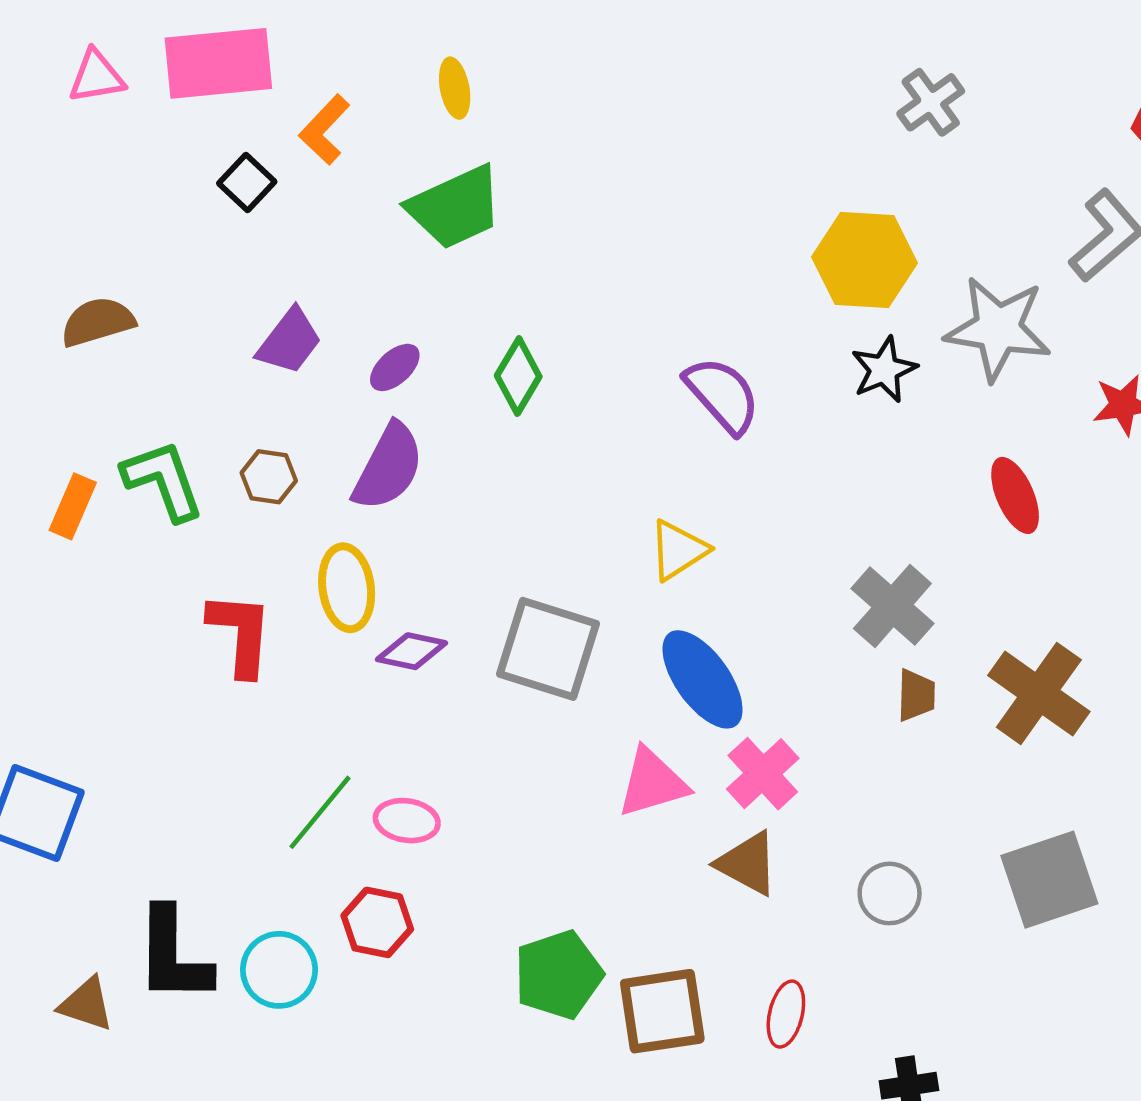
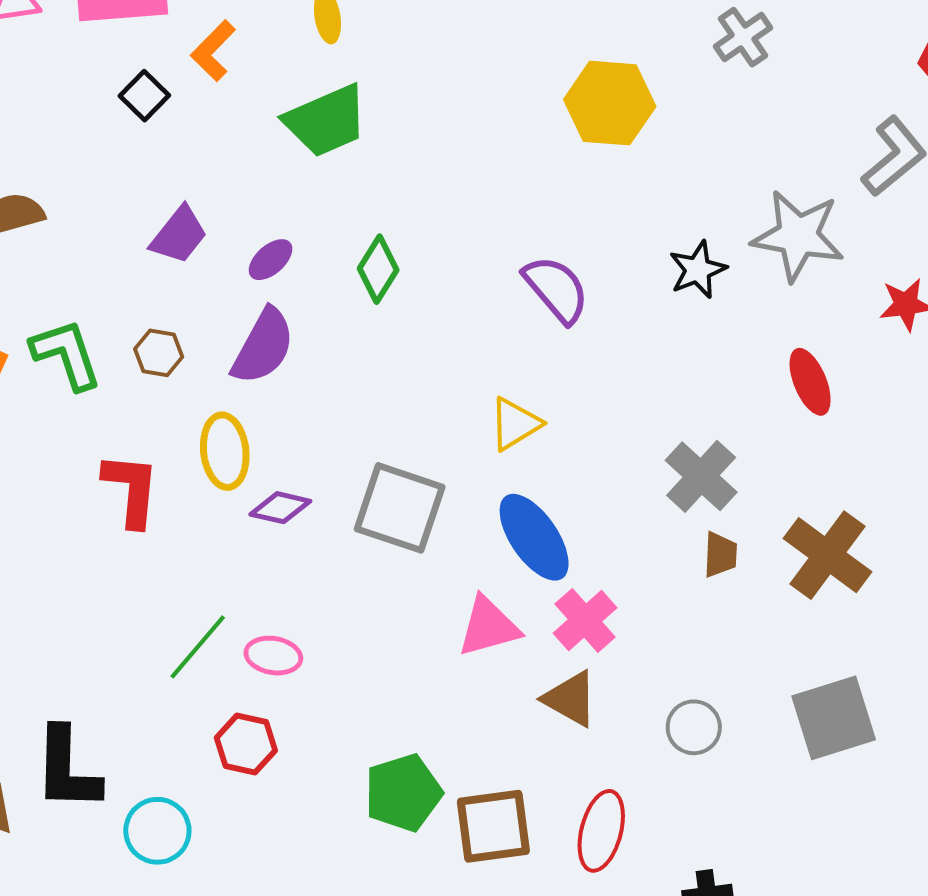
yellow hexagon: (864, 260) -> (610, 103), moved
cyan circle: (279, 970) -> (157, 831), moved
red ellipse: (786, 1014) -> (601, 831), size x1.4

